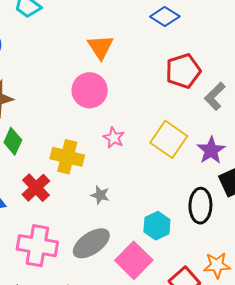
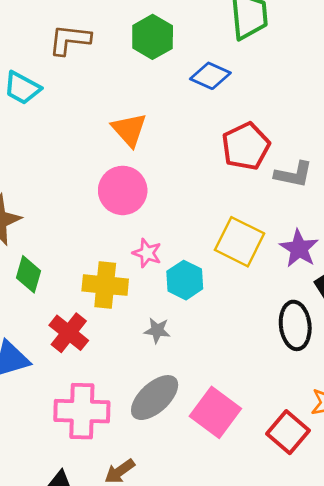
gray L-shape: (215, 96) -> (294, 174), turned -116
pink star: (114, 138) -> (147, 253), moved
cyan hexagon: (157, 226) -> (185, 280), moved

